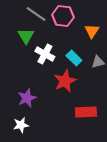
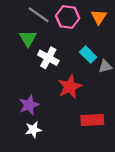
orange triangle: (92, 31) -> (99, 17), moved
cyan rectangle: (74, 58) -> (88, 55), moved
white star: (21, 125) -> (33, 130), moved

